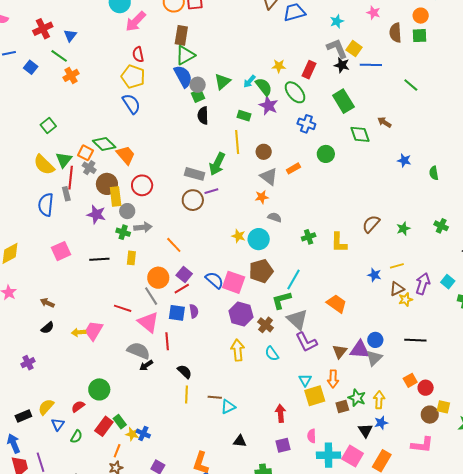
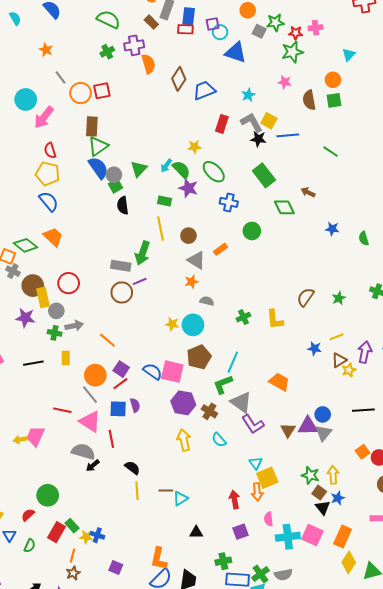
red rectangle: (309, 70) -> (222, 124), moved
orange trapezoid: (126, 155) -> (53, 237), moved
orange arrow: (333, 379) -> (257, 492), moved
brown square: (342, 406) -> (319, 493), moved, turned -32

